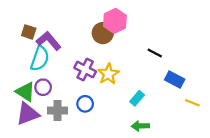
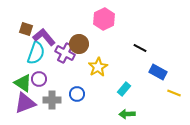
brown circle: (103, 33) -> (79, 44), moved
purple cross: (85, 70) -> (65, 53), moved

